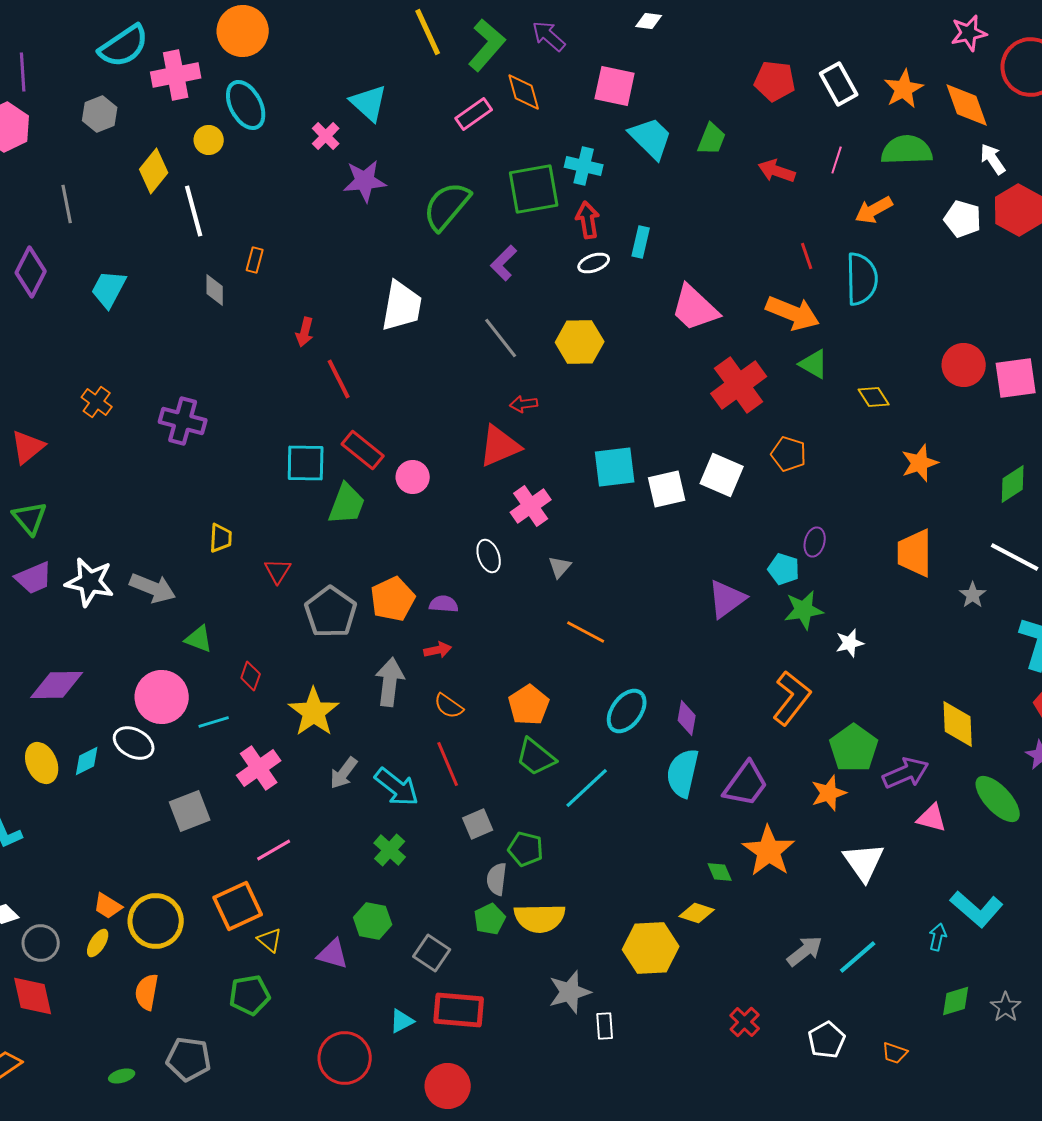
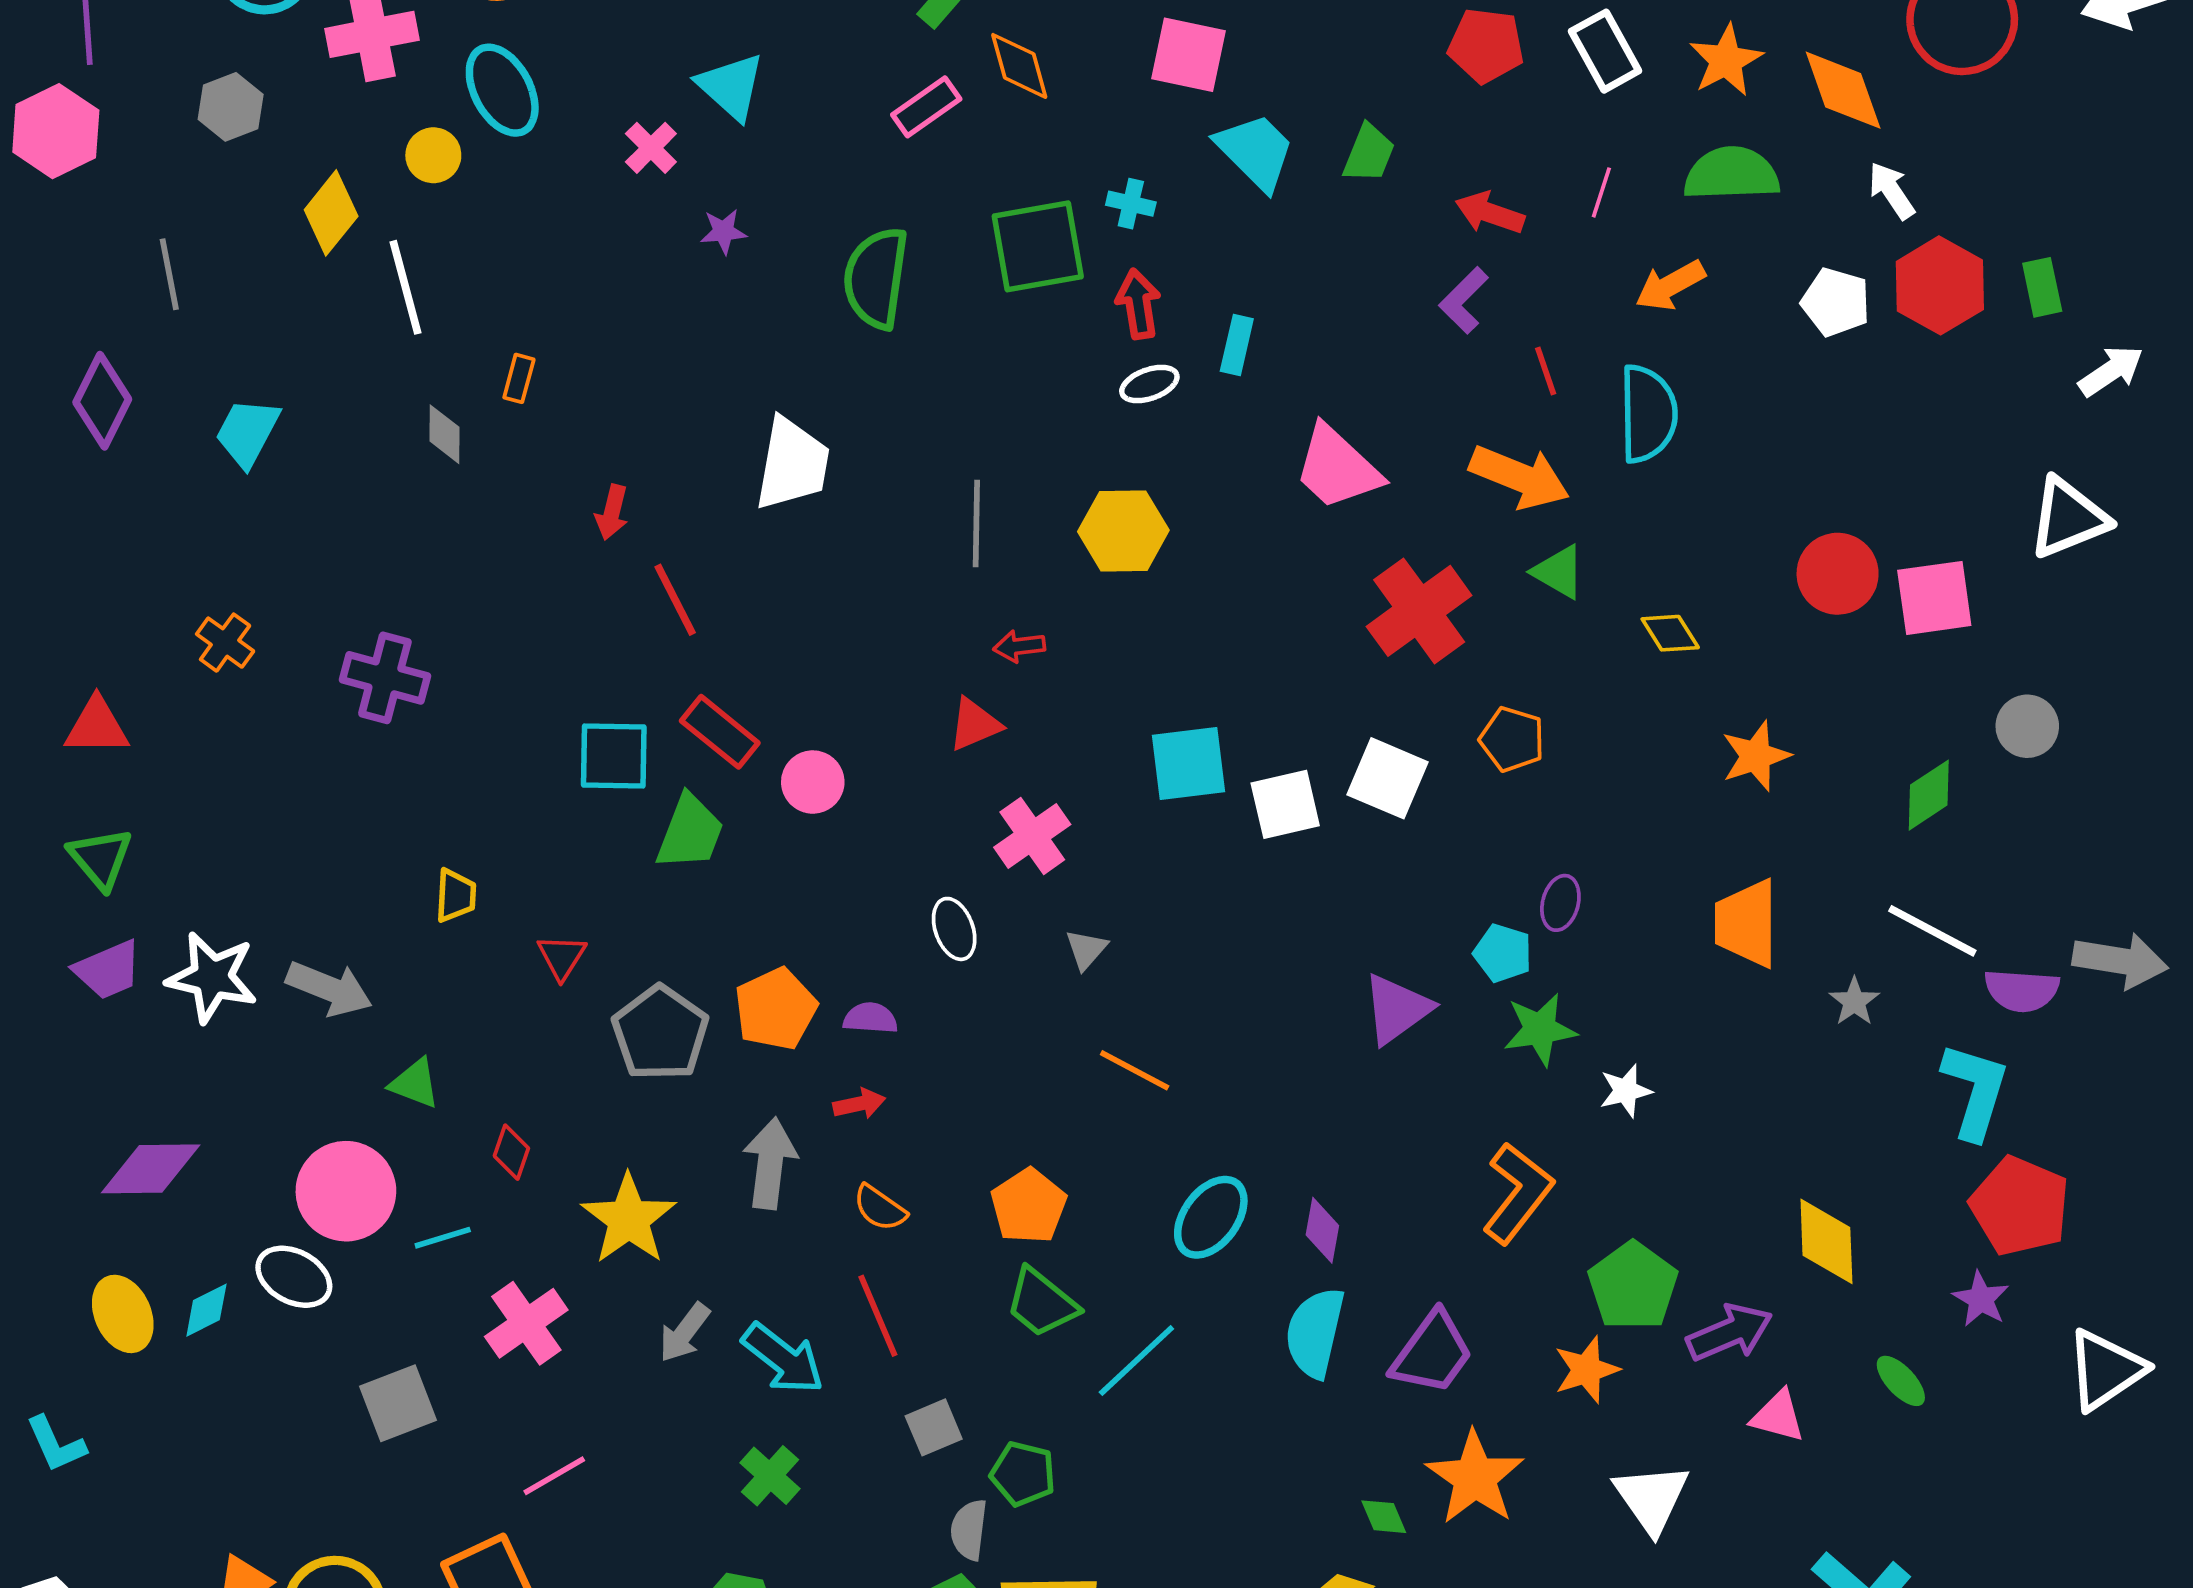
cyan cross: (584, 166) -> (1131, 204), size x0.7
purple star: (365, 181) -> (723, 231), size x0.6
green semicircle: (447, 206) -> (876, 278), turned -32
purple L-shape: (504, 263) -> (1464, 300), moved
gray line: (501, 338) -> (976, 523), turned 39
red triangle: (500, 446) -> (975, 724), size x0.7
red triangle: (28, 447) -> (97, 726), turned 39
green ellipse: (998, 799) -> (1901, 1381), size x0.6

